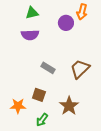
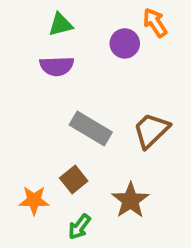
orange arrow: (82, 12) -> (155, 23), turned 133
gray rectangle: (48, 68) -> (91, 128), size x1.5
brown square: (39, 95) -> (74, 180), turned 32

